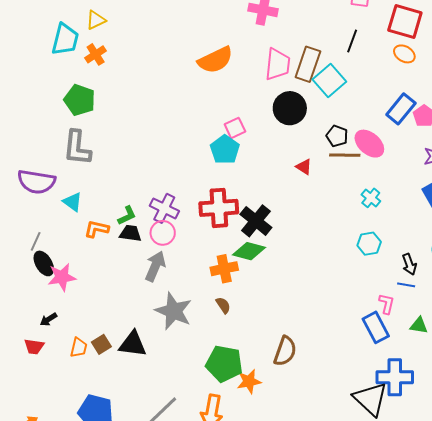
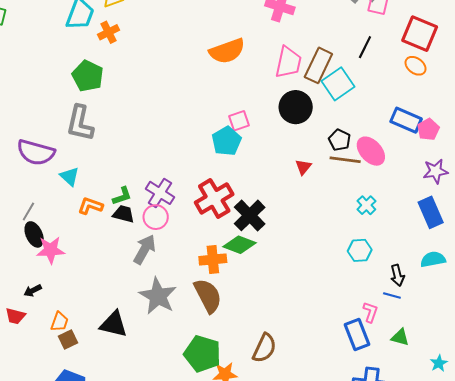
blue rectangle: (401, 109) -> (406, 120), turned 68
red triangle: (304, 167) -> (303, 167), turned 30
red cross: (219, 208) -> (214, 198), turned -33
brown semicircle: (223, 305) -> (208, 296), size x2.0
brown square: (101, 344) -> (68, 340), moved

